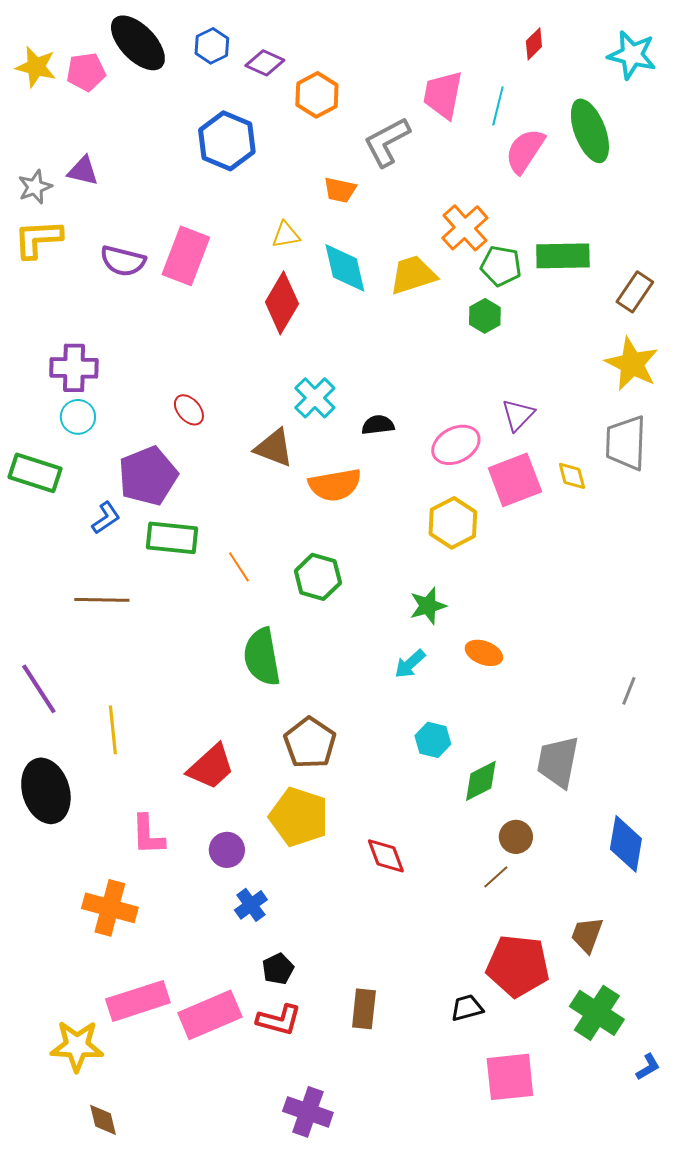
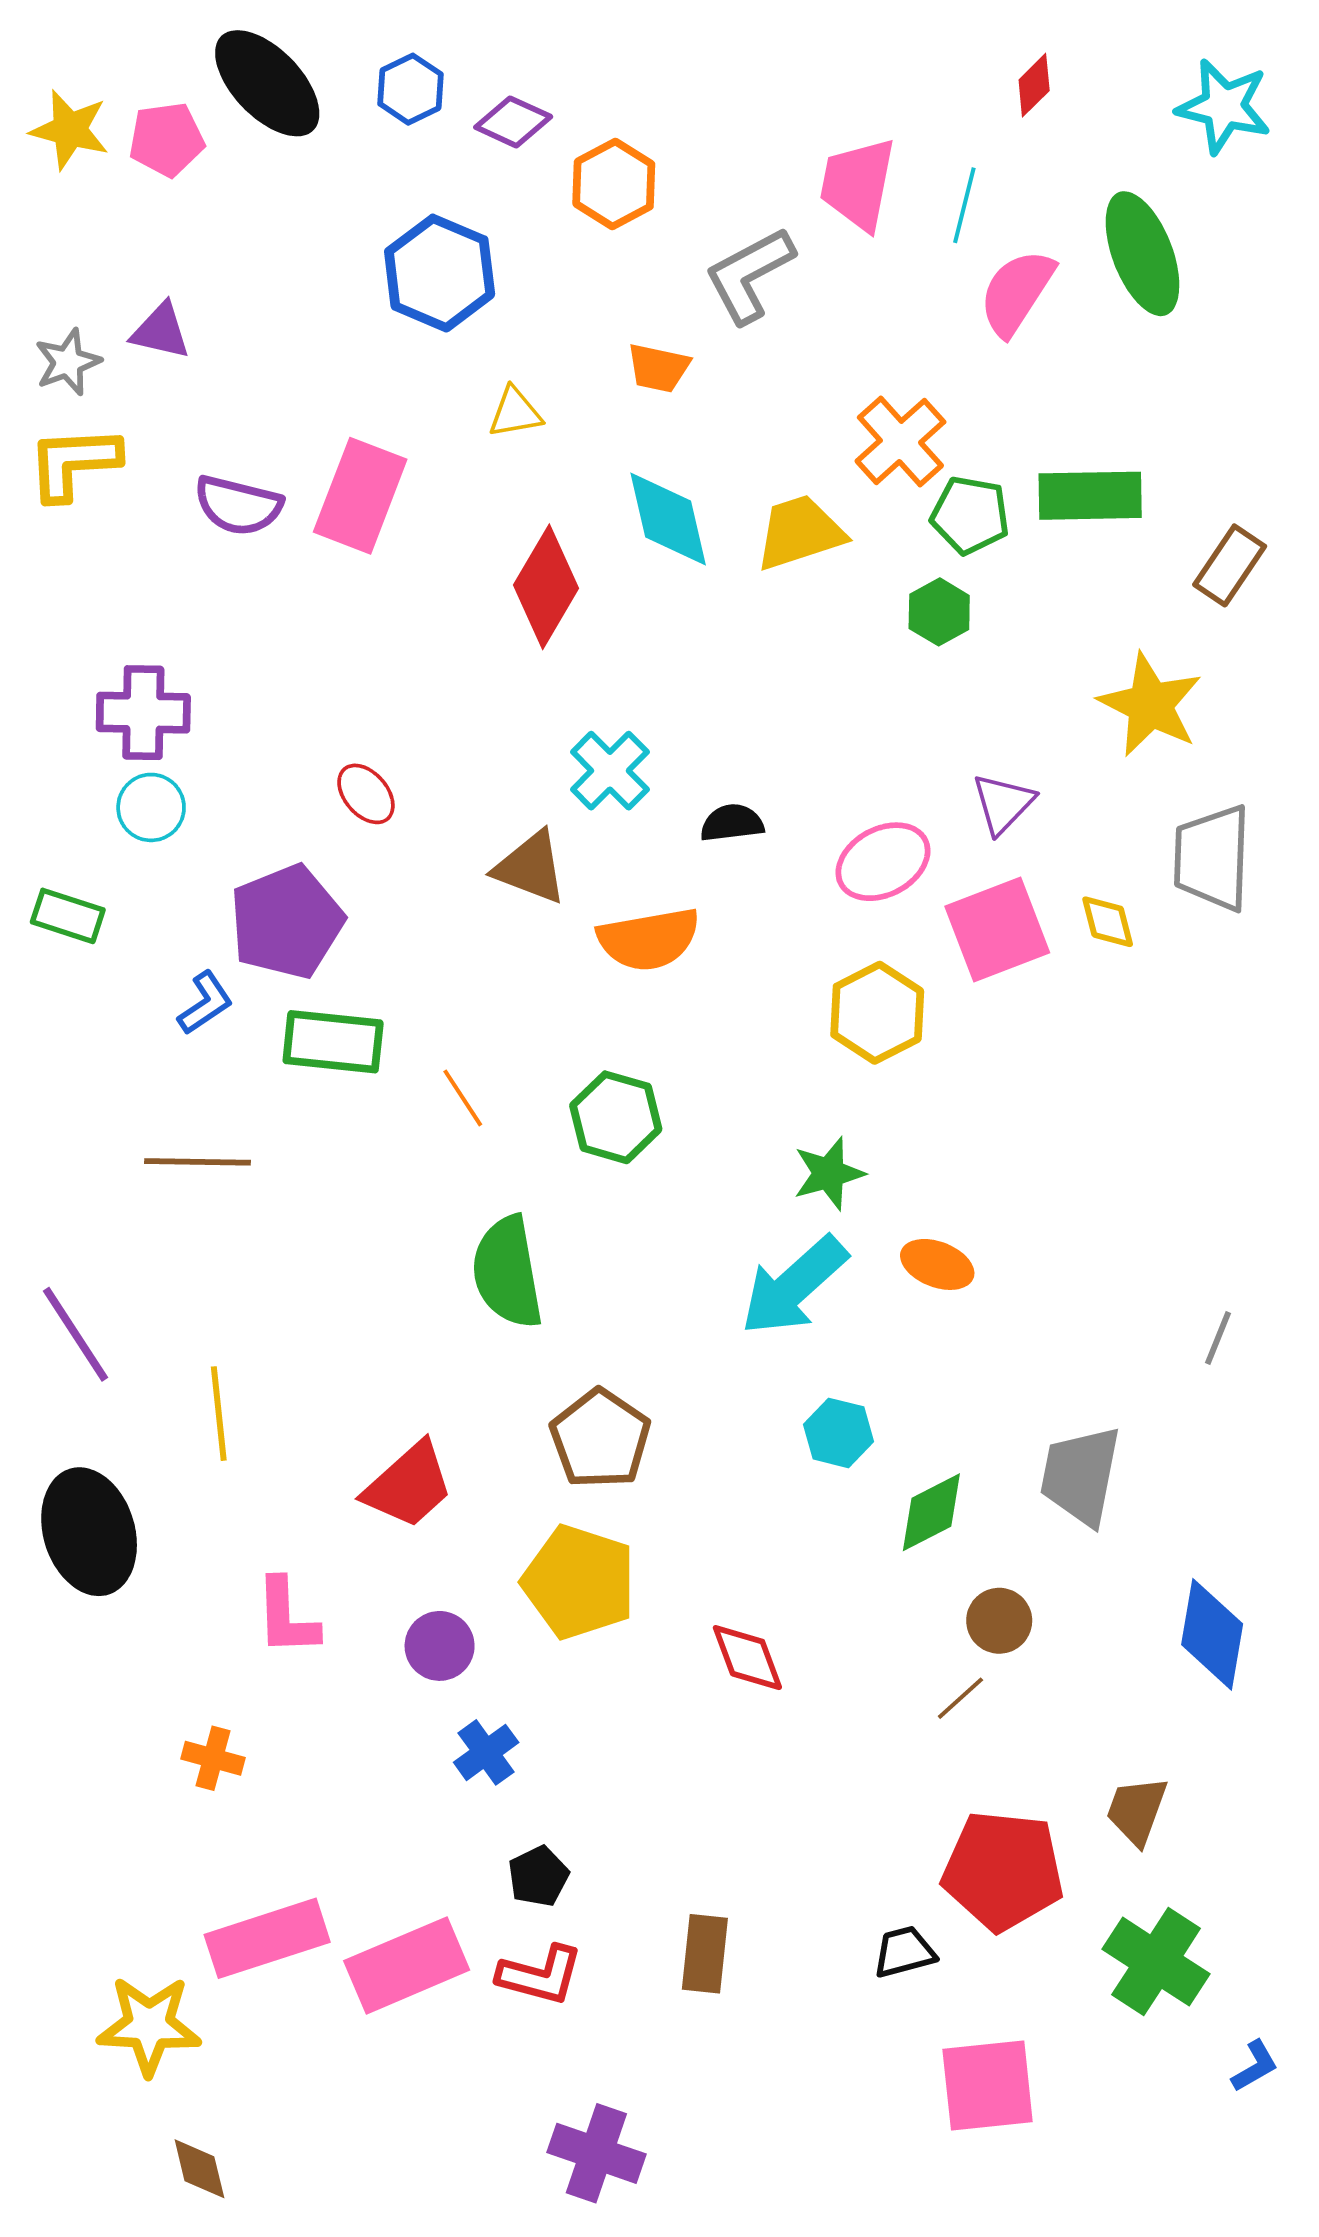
yellow triangle: (286, 235) -> (515, 412), moved
yellow star: (632, 364) -> (1150, 705), moved
green rectangle: (35, 473) -> (68, 916), size x0.7
cyan arrow: (410, 664) -> (794, 1286), size x1.8
orange cross: (110, 908) -> (213, 1758), size x0.6

